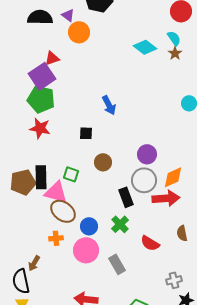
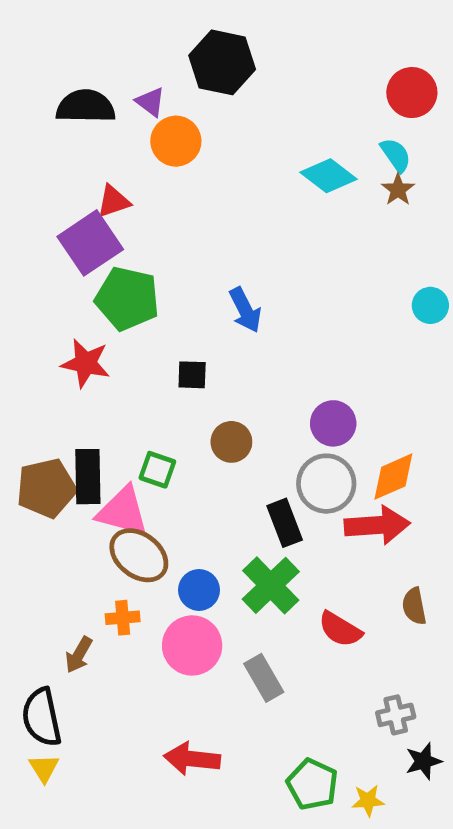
green pentagon: (41, 99) -> (127, 298), moved
green cross: (120, 224) -> (271, 585), size x1.4
brown arrow: (34, 263) -> (79, 655), moved

